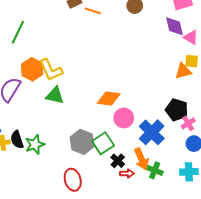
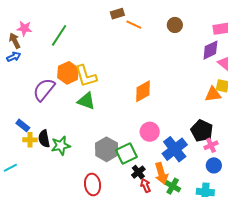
purple diamond: (175, 26) -> (210, 50), turned 70
orange diamond: (109, 98) -> (143, 91), moved, turned -45
red arrow: (127, 174) -> (146, 186), turned -120

